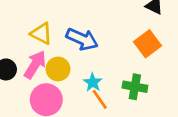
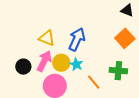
blue arrow: (82, 39) -> (77, 39), turned -85
cyan star: (93, 82) -> (76, 64), moved

